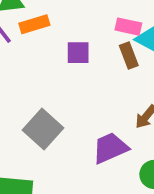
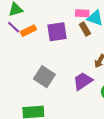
orange rectangle: (34, 24) -> (28, 31), moved
purple square: (78, 53) -> (57, 32), size x1.5

